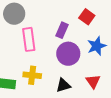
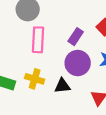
black triangle: (63, 85) -> (62, 86), moved

